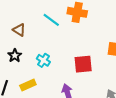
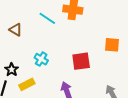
black star: (15, 56) -> (12, 70), moved

